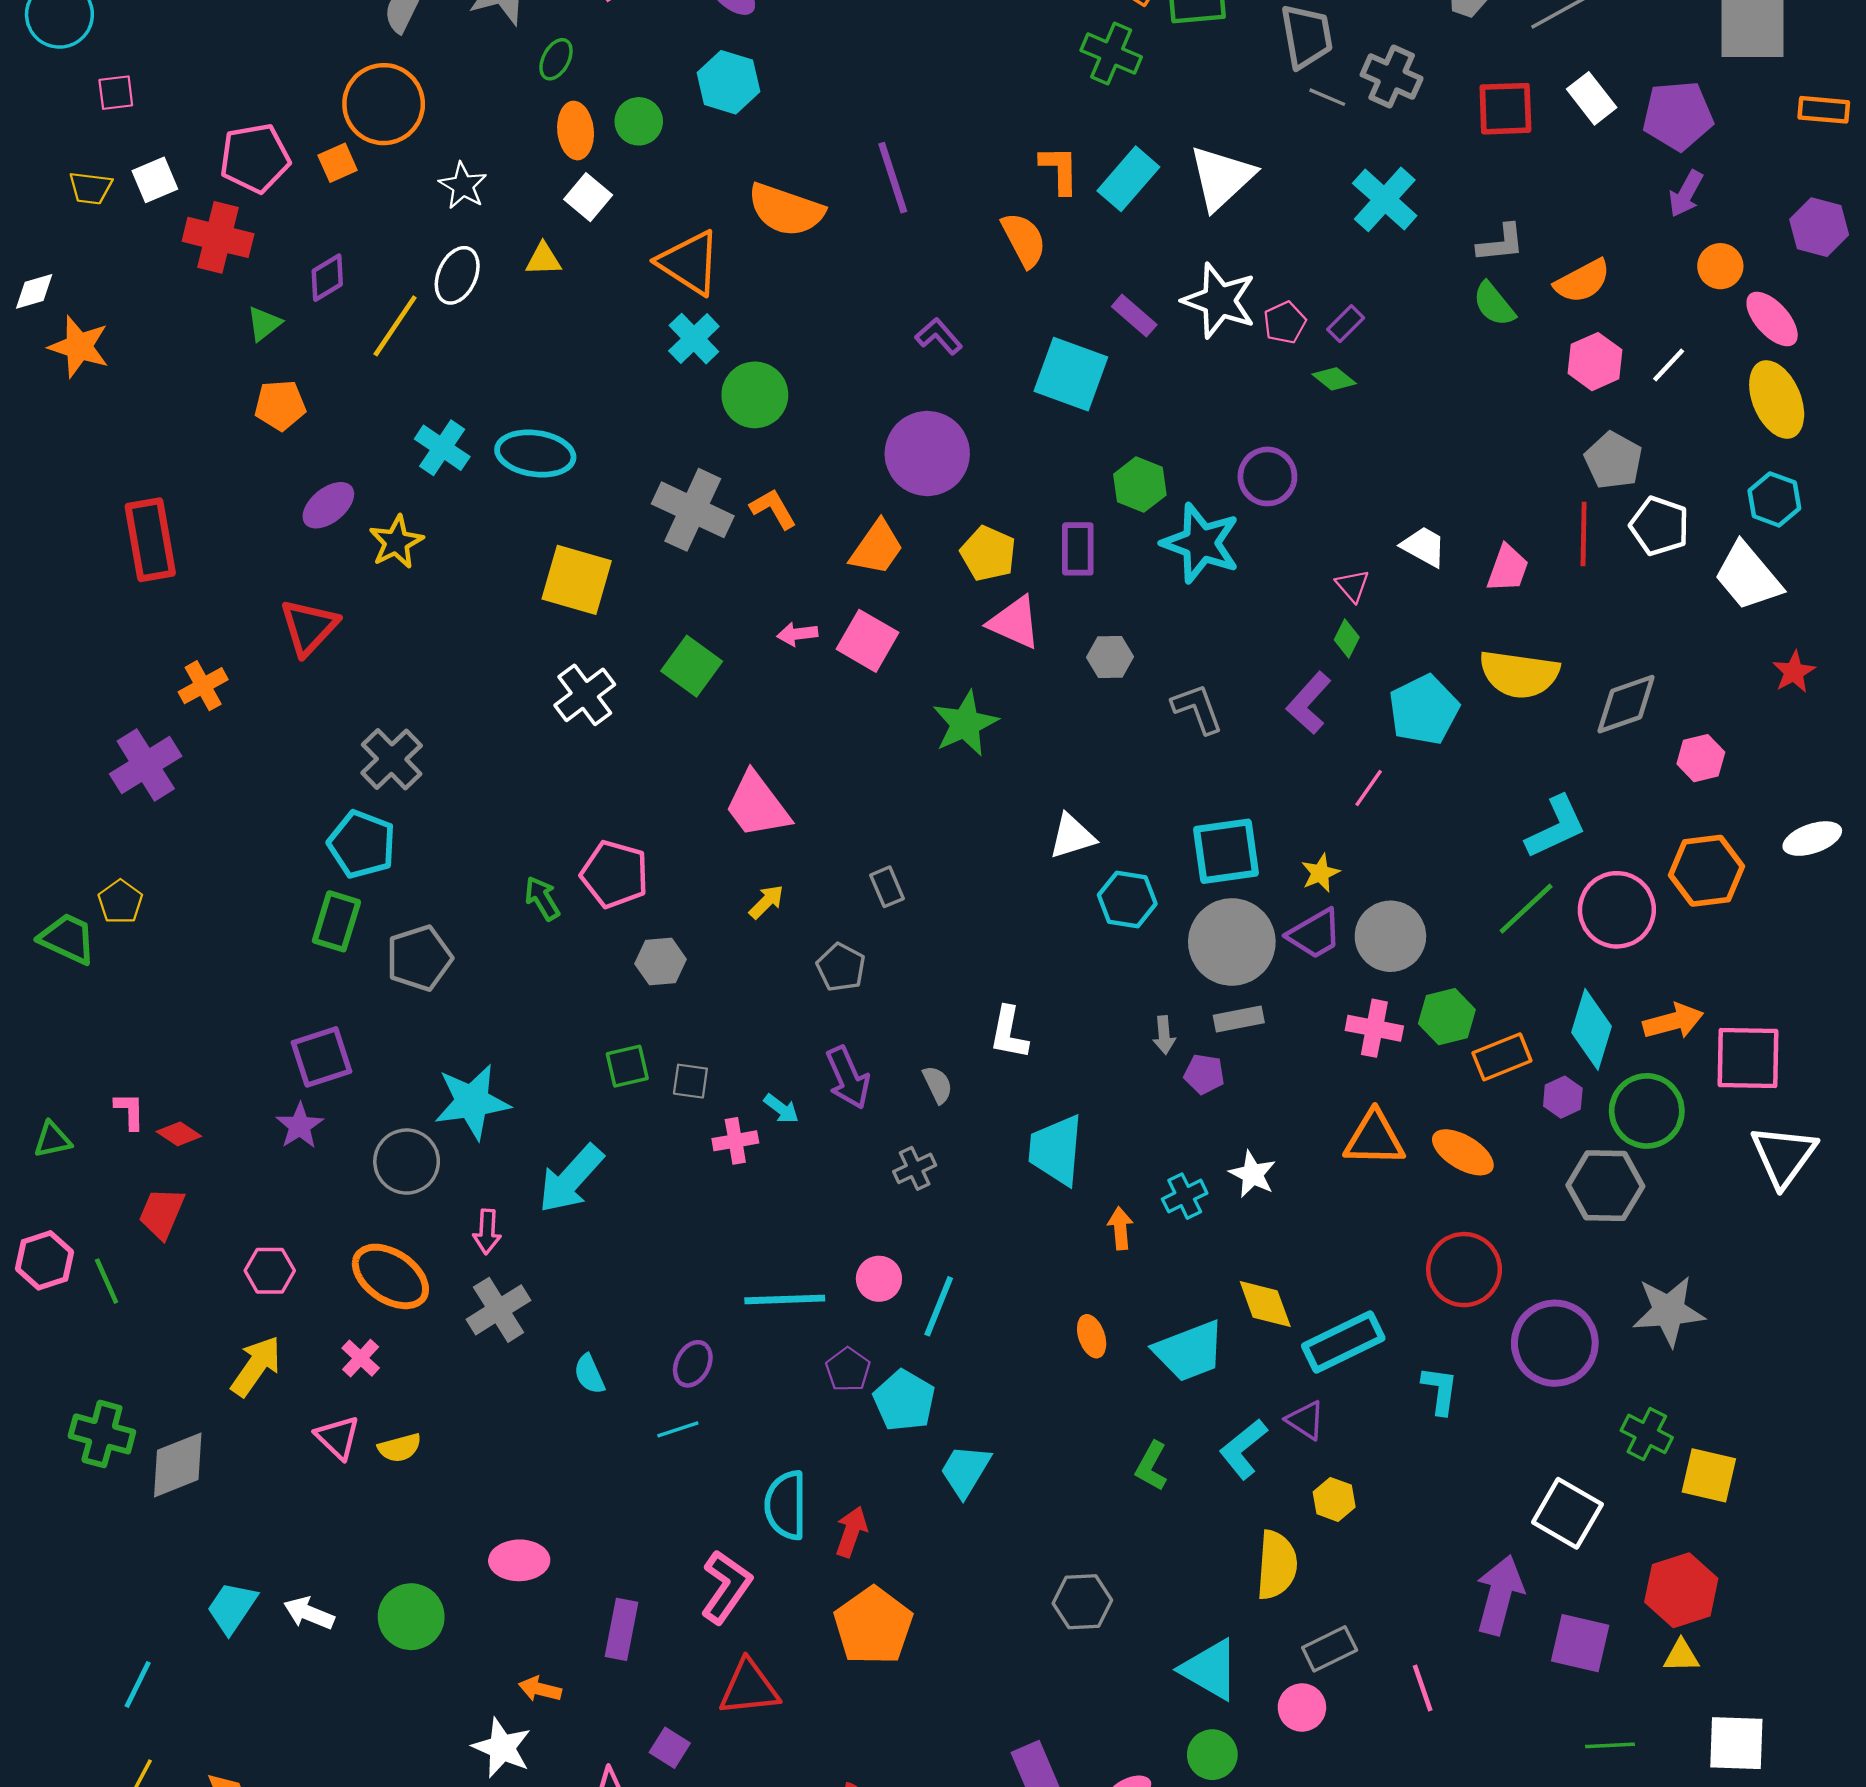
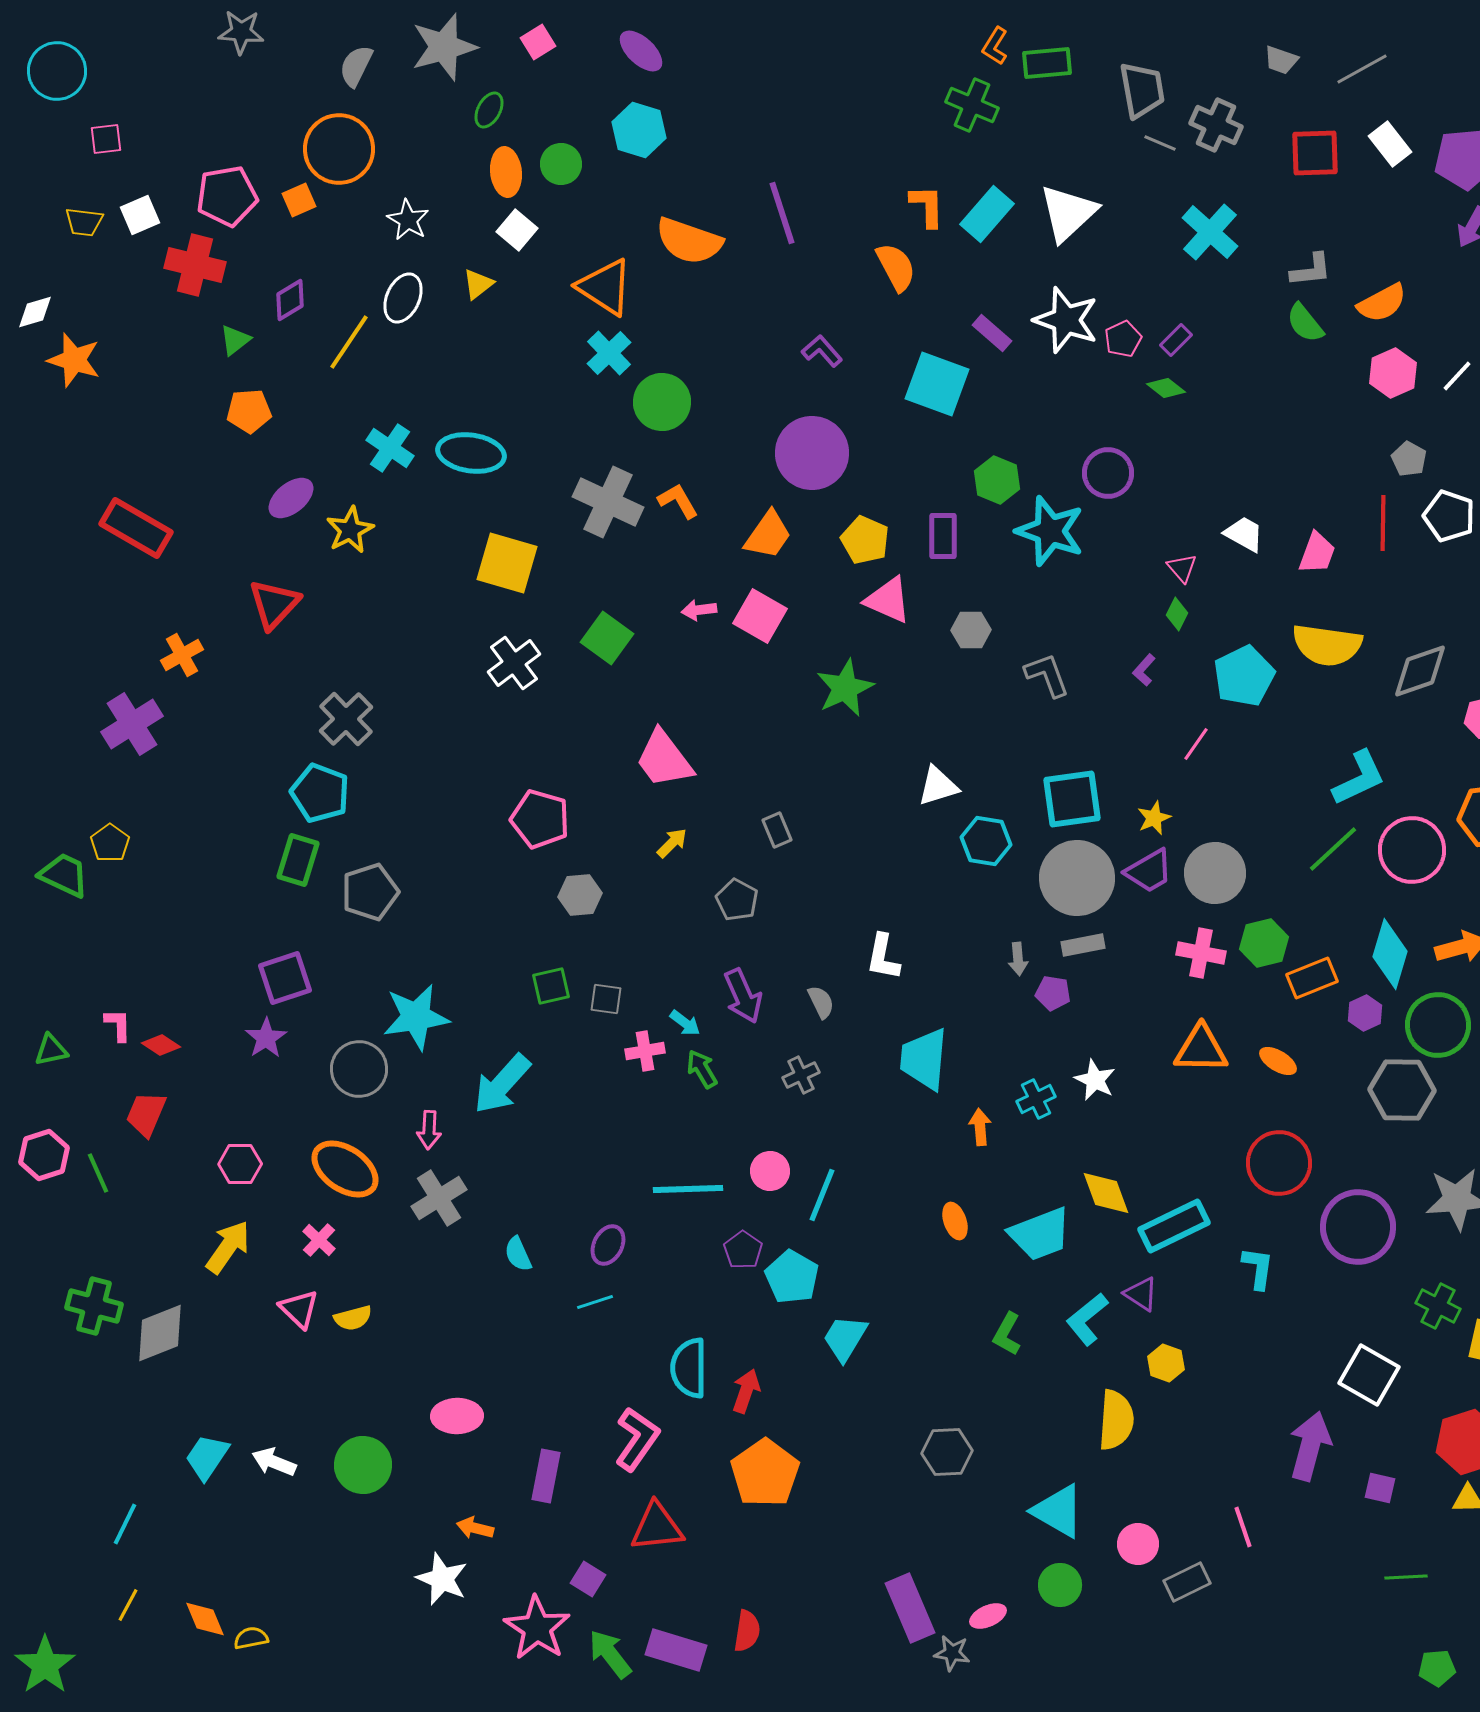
yellow triangle: (543, 259) -> (478, 284), turned -36
gray pentagon: (1613, 460) -> (1409, 459), size x0.7
red rectangle: (150, 540) -> (136, 528), turned -50
purple L-shape: (1309, 703) -> (1144, 670), size x0.6
green arrow: (542, 898) -> (702, 1069), moved
orange ellipse: (1463, 1152) -> (1278, 1061), size x0.7
purple square: (1580, 1643) -> (1380, 1488), size x0.6
gray rectangle: (1330, 1649) -> (1187, 1582), moved

